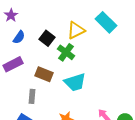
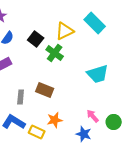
brown rectangle: (44, 74) -> (45, 90), moved
cyan trapezoid: (75, 82) -> (98, 74), moved

